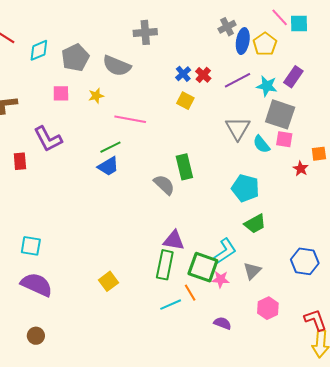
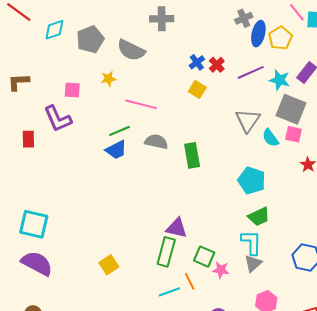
pink square: (61, 93) -> (72, 90), moved
gray semicircle: (164, 185) -> (156, 142), moved, turned -35
cyan square: (31, 246) -> (34, 224), size x1.4
cyan L-shape: (225, 251) -> (251, 242), moved, turned -60
green square: (203, 267) -> (204, 257), size x0.7

